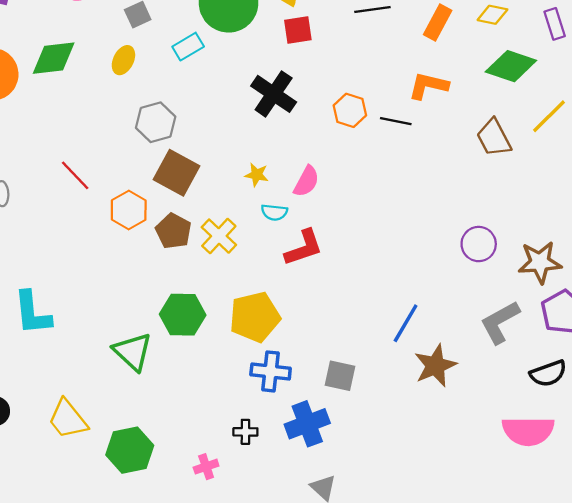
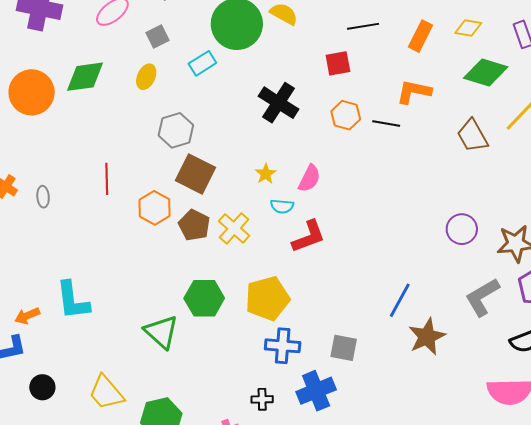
red square: (298, 30) -> (338, 63), moved
red line: (75, 175) -> (107, 179), turned 44
yellow star: (257, 175) -> (266, 174), turned 30

